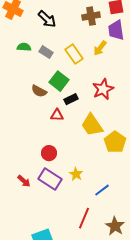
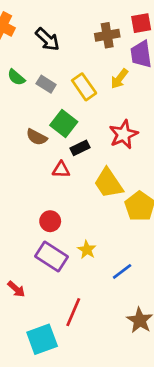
green semicircle: (24, 47) -> (16, 77), turned -144
red arrow: (24, 181) -> (16, 289), moved
red line: (84, 218) -> (73, 312), moved

